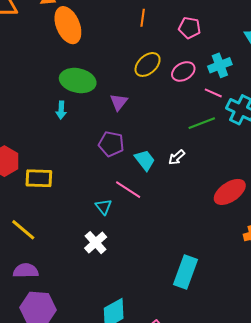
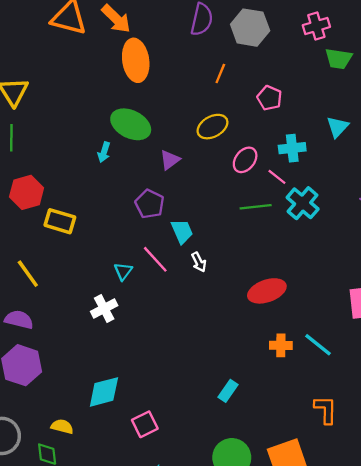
pink ellipse: (183, 71) -> (245, 160), moved, turned -35
white arrow: (177, 157) -> (199, 262), moved, turned -90
cyan rectangle: (185, 272) -> (228, 391), moved, size x0.6

